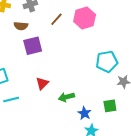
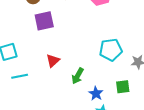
cyan pentagon: (107, 62) -> (111, 50), moved
green arrow: (66, 97) -> (78, 76), turned -49

